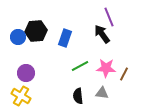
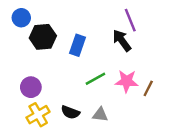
blue circle: (18, 37) -> (21, 18), moved
gray triangle: (102, 93) -> (100, 115), moved
yellow cross: (21, 96) -> (38, 115), moved, turned 30
black semicircle: (78, 96) -> (70, 112), moved, turned -63

